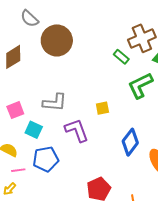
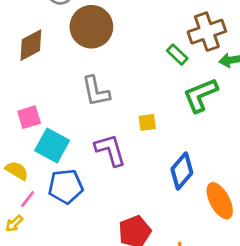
gray L-shape: (55, 102) -> (96, 91), moved, turned 70
cyan square: (34, 130) -> (52, 145), size x1.4
pink line: (18, 170) -> (28, 199), turned -48

